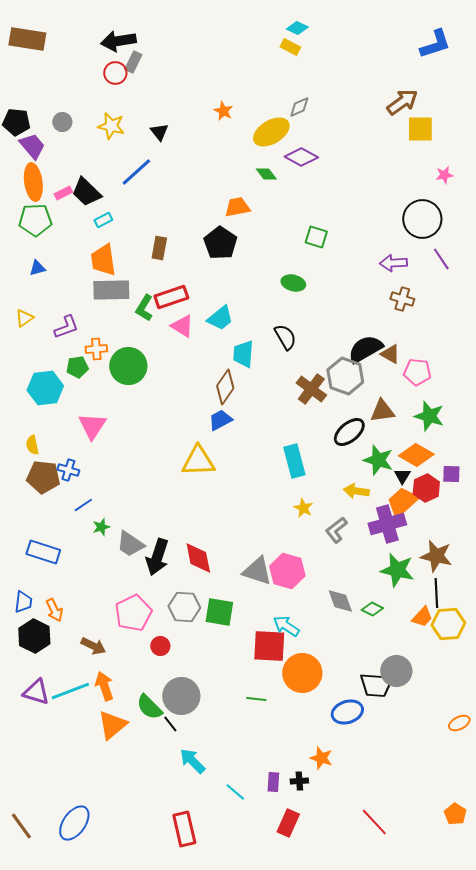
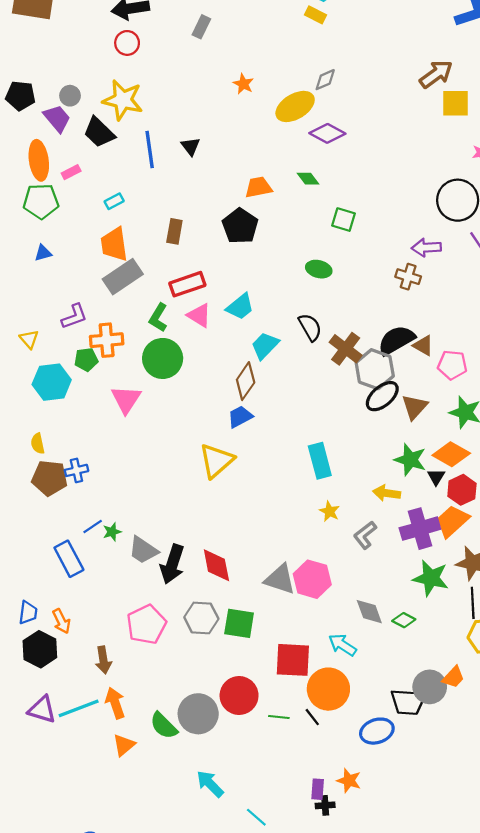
gray rectangle: (133, 62) -> (201, 27), moved
yellow star: (111, 126) -> (123, 100), size x1.4
black triangle: (159, 132) -> (191, 146), moved
purple trapezoid: (32, 146) -> (57, 118), moved
blue line: (136, 172) -> (150, 150), turned -56
green diamond: (266, 174) -> (308, 179), moved
black trapezoid: (86, 192) -> (99, 132), moved
gray rectangle: (111, 290) -> (123, 277), turned -33
brown cross: (402, 299) -> (408, 277), moved
green L-shape: (144, 308) -> (158, 318), moved
yellow triangle: (24, 318) -> (29, 339), moved, turned -36
orange cross: (96, 349) -> (107, 340), size x1.4
cyan trapezoid: (243, 354) -> (265, 346), turned 40
green circle: (128, 366) -> (163, 358), moved
brown cross: (311, 389) -> (346, 349), moved
brown triangle: (382, 411) -> (415, 407), turned -40
pink triangle: (92, 426) -> (126, 399), moved
black ellipse: (349, 432) -> (382, 396), moved
yellow triangle: (198, 461) -> (216, 461), turned -39
blue cross: (68, 470) -> (76, 470), turned -30
orange trapezoid: (402, 502) -> (452, 521), moved
blue line: (83, 505) -> (93, 526), moved
blue rectangle: (43, 552) -> (69, 559), moved, turned 44
orange trapezoid: (422, 617) -> (453, 677), moved
cyan arrow: (286, 626) -> (342, 645), moved
brown arrow: (93, 646) -> (103, 660), turned 55
red circle: (160, 646) -> (239, 695), moved, size x1.8
black line: (170, 724) -> (312, 717), moved
orange triangle: (112, 725) -> (124, 745), size x0.7
purple rectangle: (273, 782) -> (318, 789), moved

